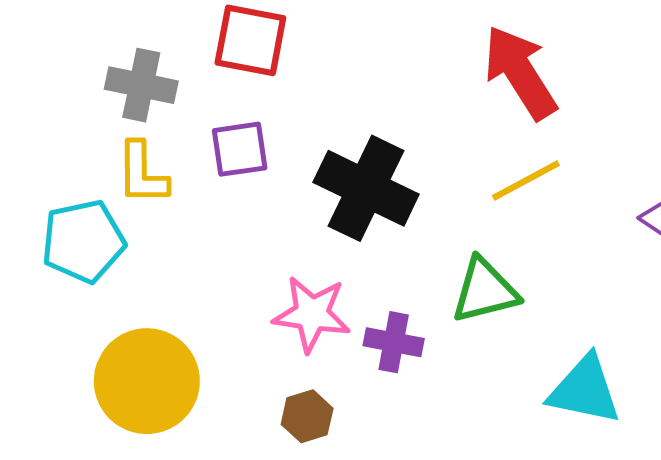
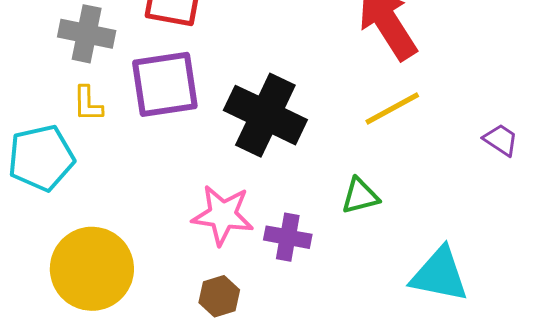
purple square: (240, 149) -> (165, 84), size x1.5
yellow L-shape: (142, 173) -> (88, 104), size x0.7
green triangle: (485, 291) -> (360, 196), size x0.7

